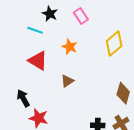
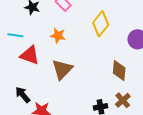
cyan line: (35, 30) -> (15, 35), moved
brown triangle: (67, 81) -> (62, 69), size x1.6

